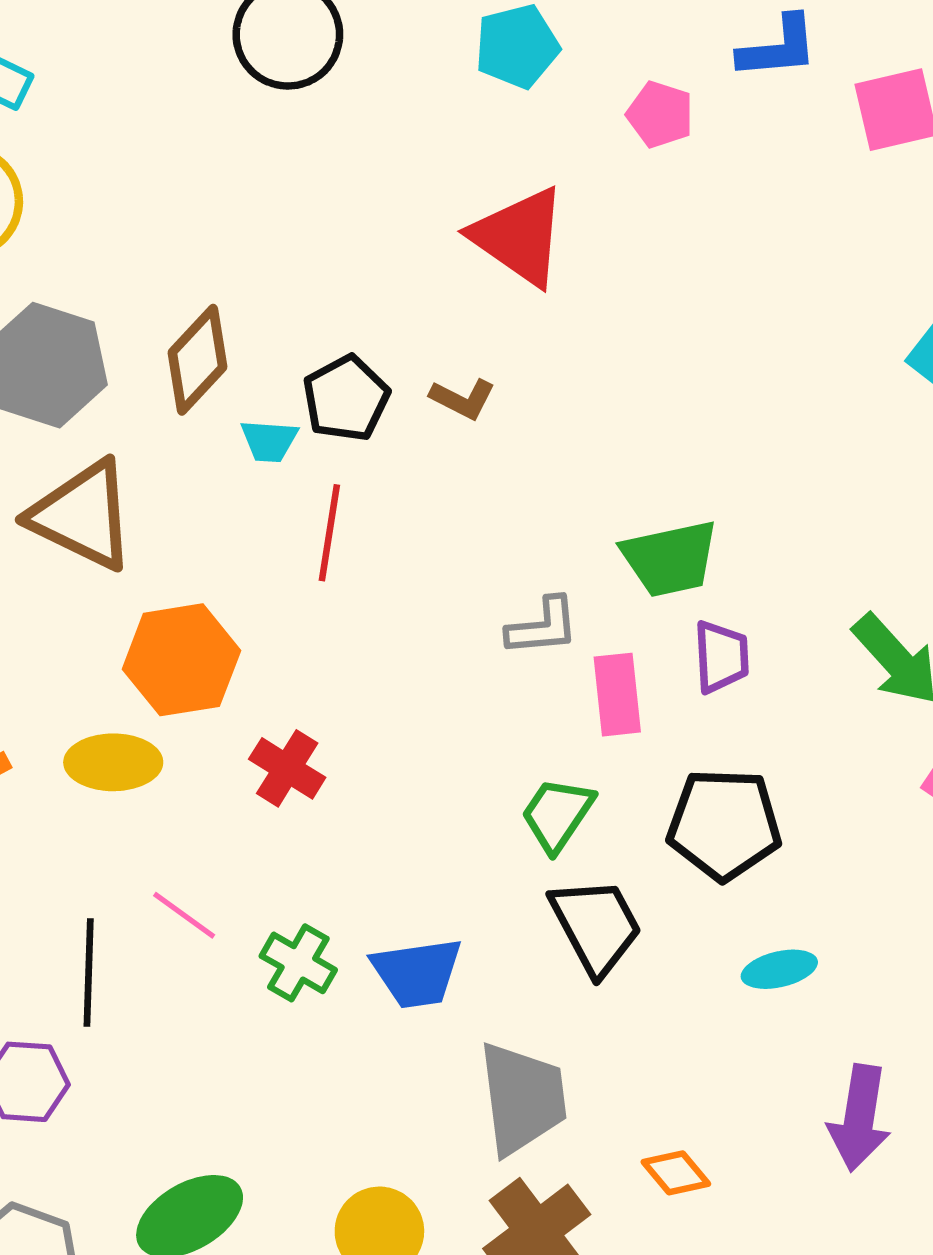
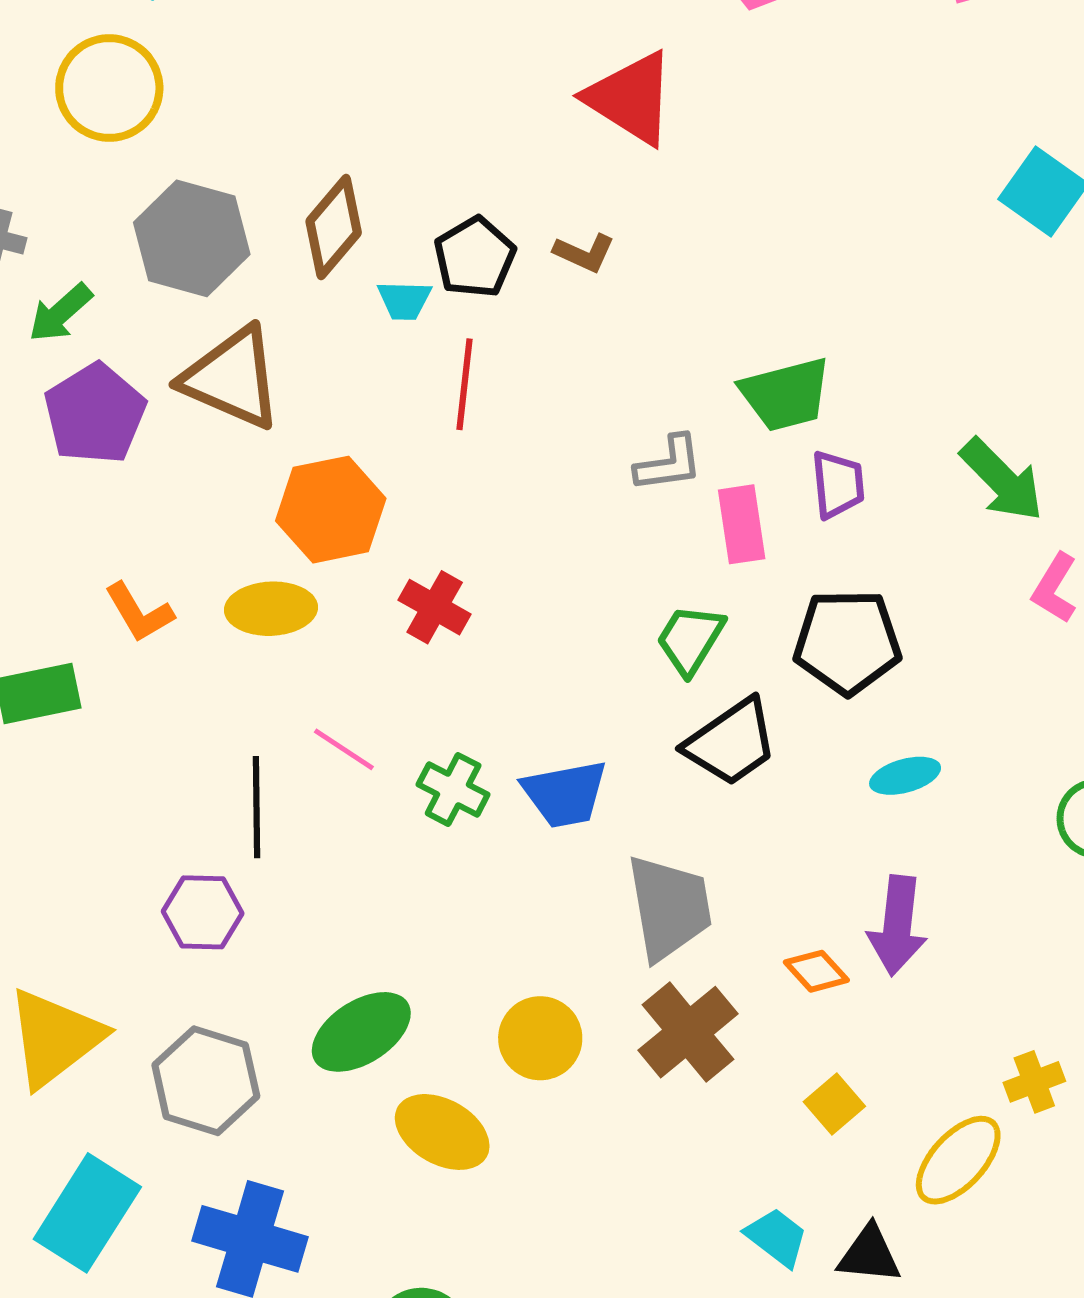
black trapezoid: (596, 926) -> (731, 742), turned 86
purple arrow: (859, 1118) -> (897, 926), moved

